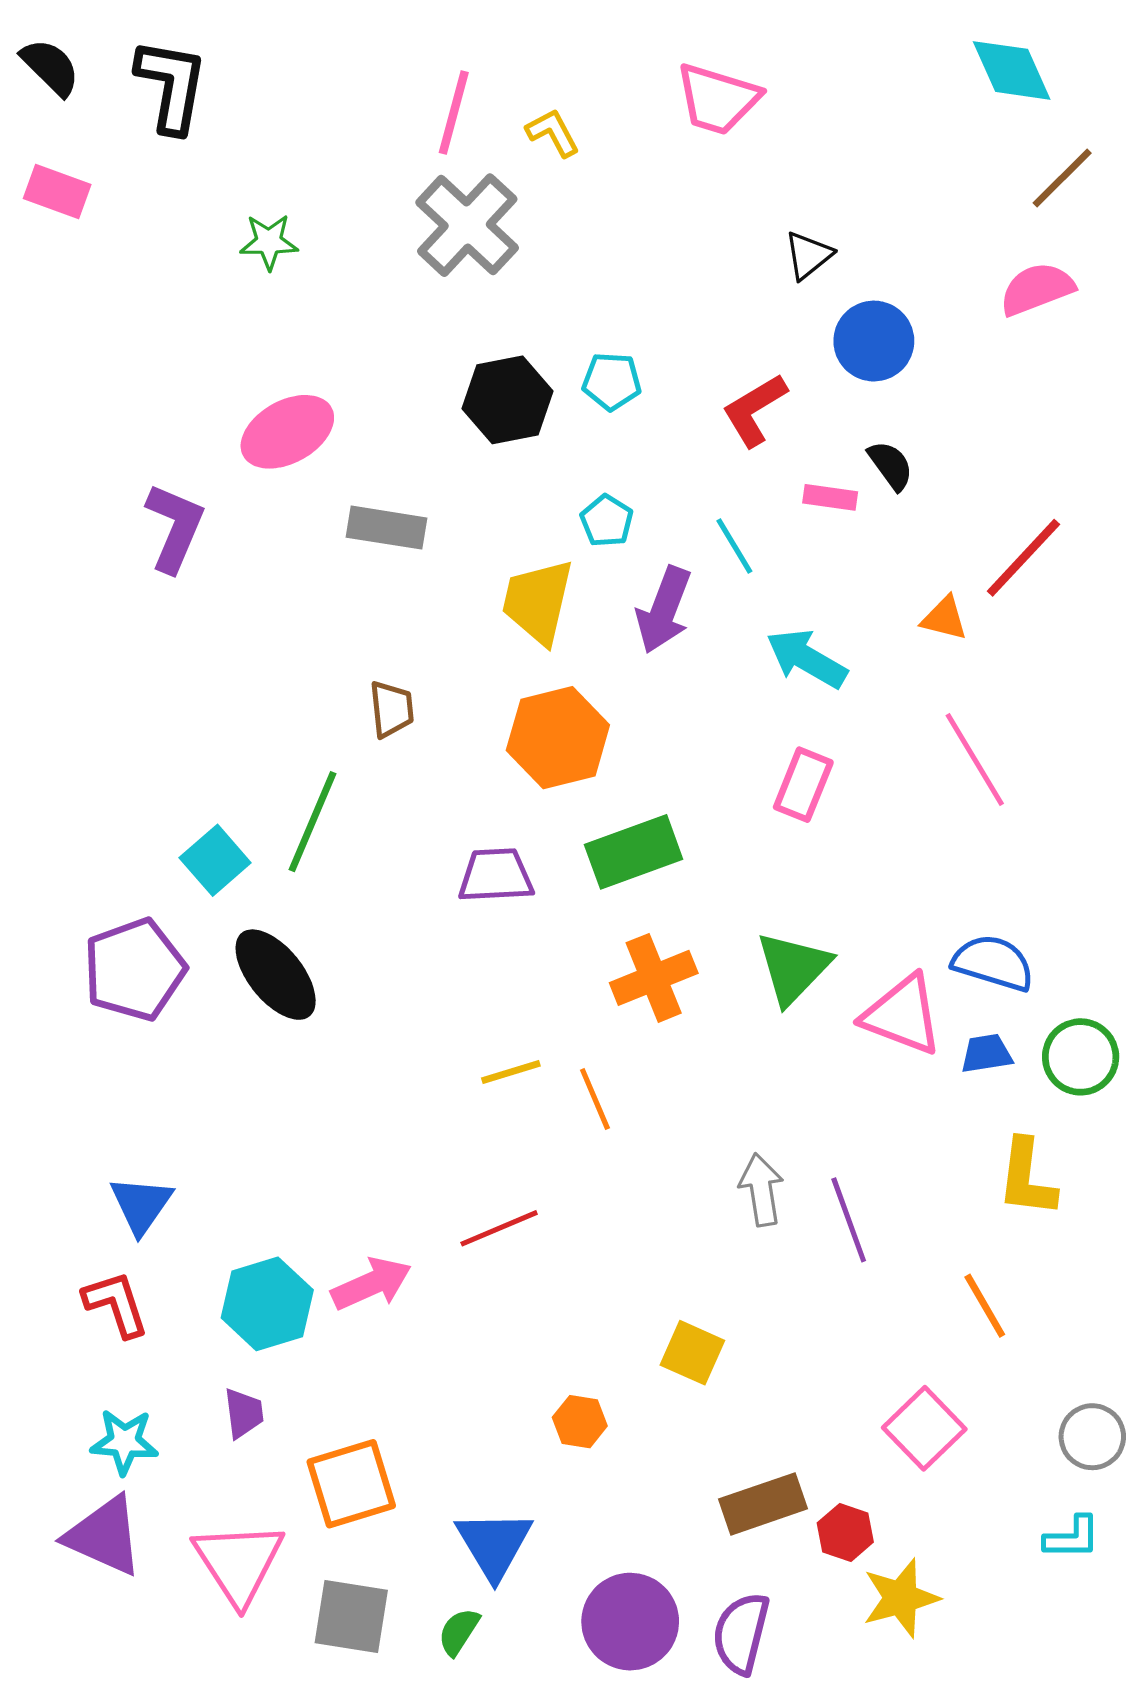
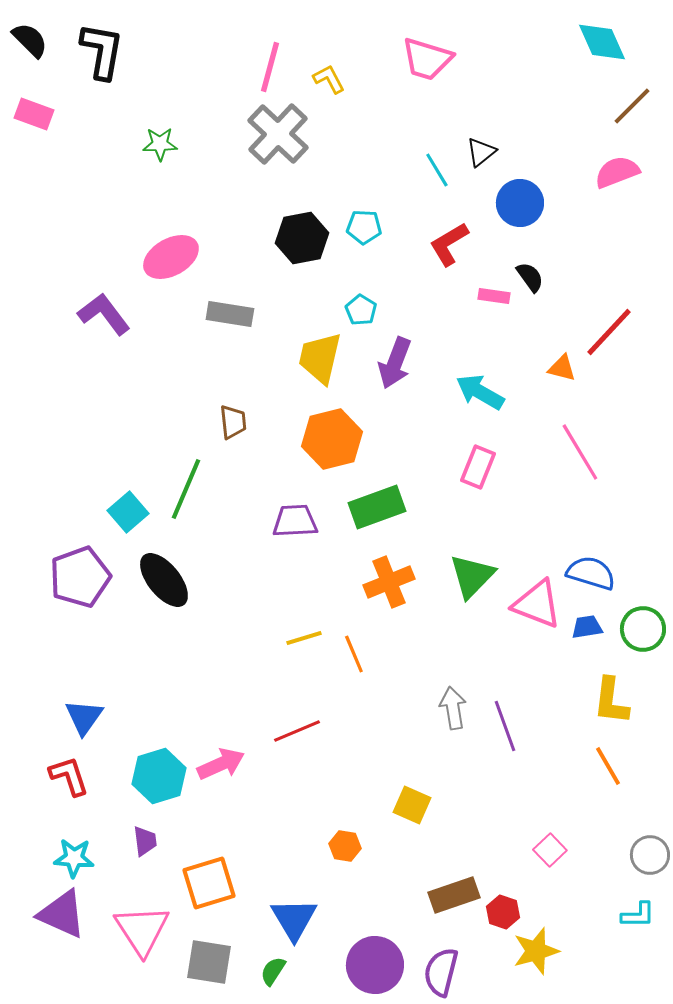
purple L-shape: (175, 528) -> (104, 314), turned -60
cyan line: (734, 546) -> (437, 170), moved
orange line: (985, 1306) -> (608, 766), moved
pink square: (924, 1428) -> (550, 850), size x0.7

